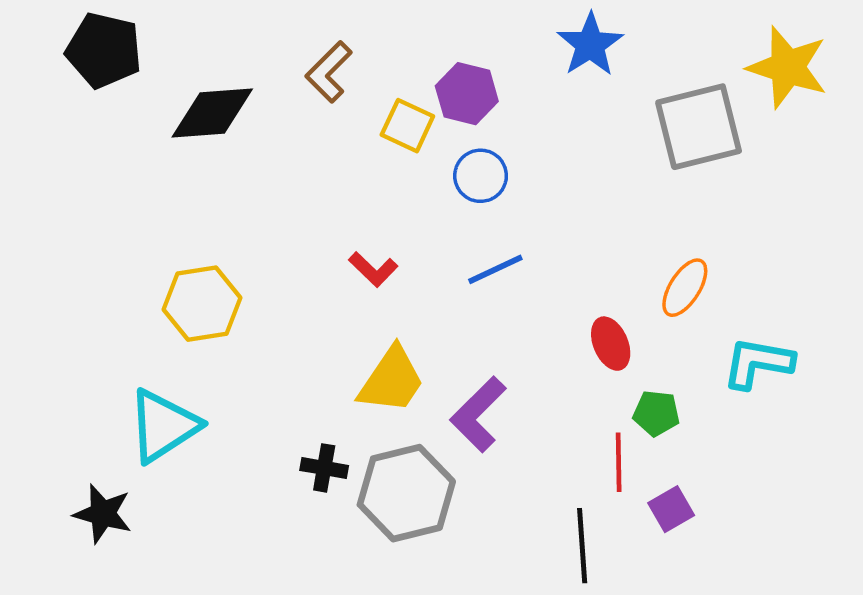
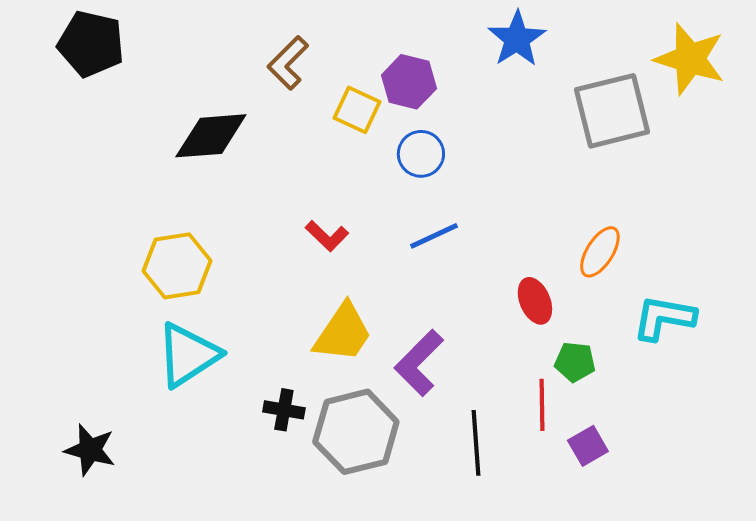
black diamond: (212, 113) -> (211, 136), moved
cyan triangle: (163, 426) -> (188, 355), moved
black line: (582, 546) -> (476, 443), moved

